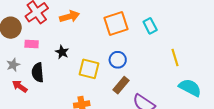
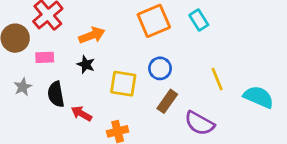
orange arrow: (69, 16) -> (92, 35), moved
yellow line: (175, 58) -> (217, 79), moved
red arrow: (20, 86) -> (81, 114), moved

